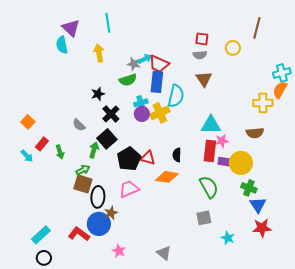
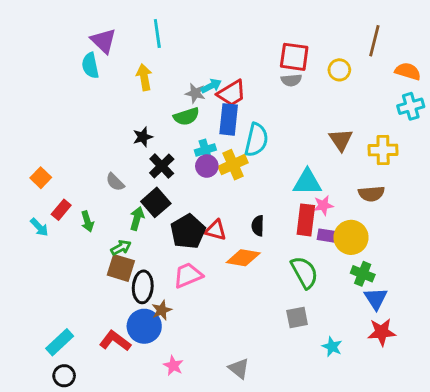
red square: (202, 39) -> (294, 57), size x1.5
red trapezoid: (159, 64) -> (232, 93), turned -55
brown triangle: (204, 79) -> (341, 140), moved
orange semicircle: (280, 90) -> (408, 71), moved, turned 78

